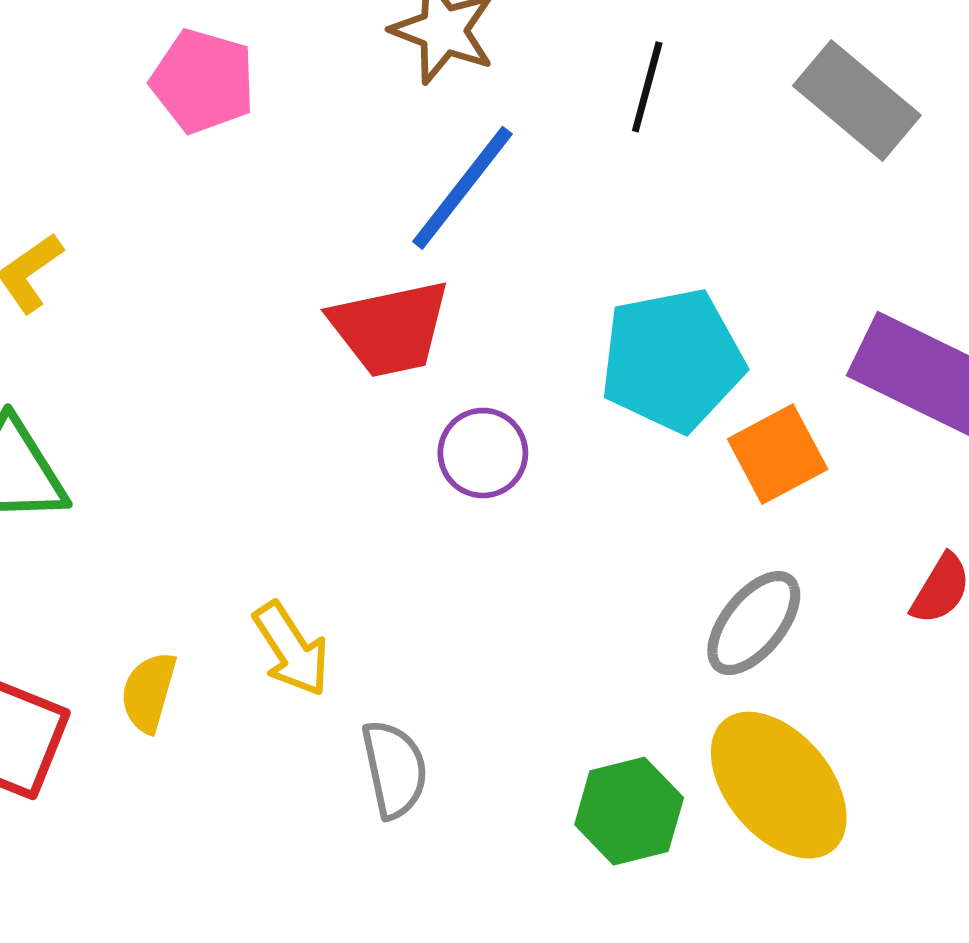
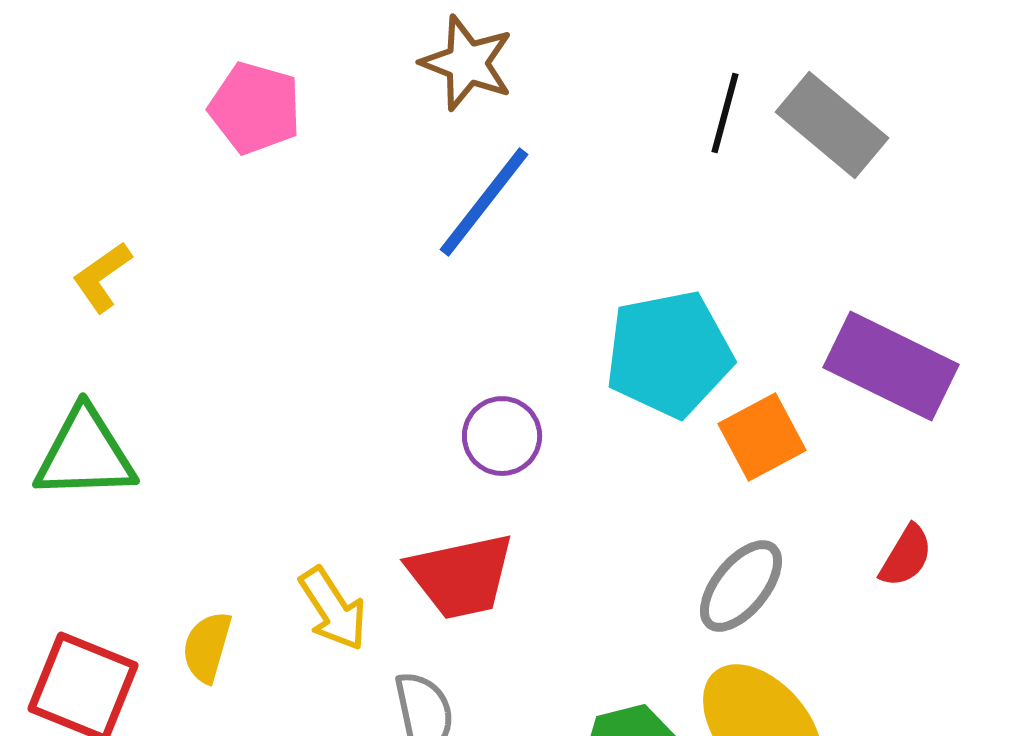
black line: (647, 87) -> (725, 113), moved
red trapezoid: (390, 328) -> (461, 576), moved

